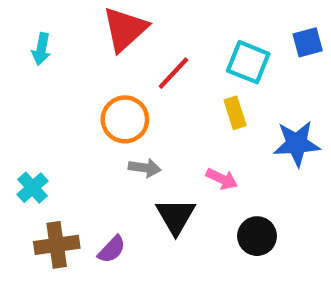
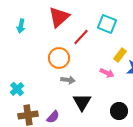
cyan square: (248, 62) -> (107, 24), moved
yellow rectangle: (235, 113) -> (120, 55), moved, turned 56
pink arrow: (222, 179) -> (107, 73), moved

